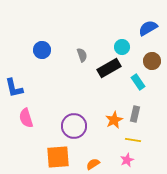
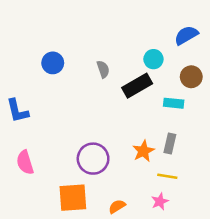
cyan rectangle: (138, 82) -> (174, 103), turned -49
pink semicircle: (26, 118) -> (25, 162), moved

